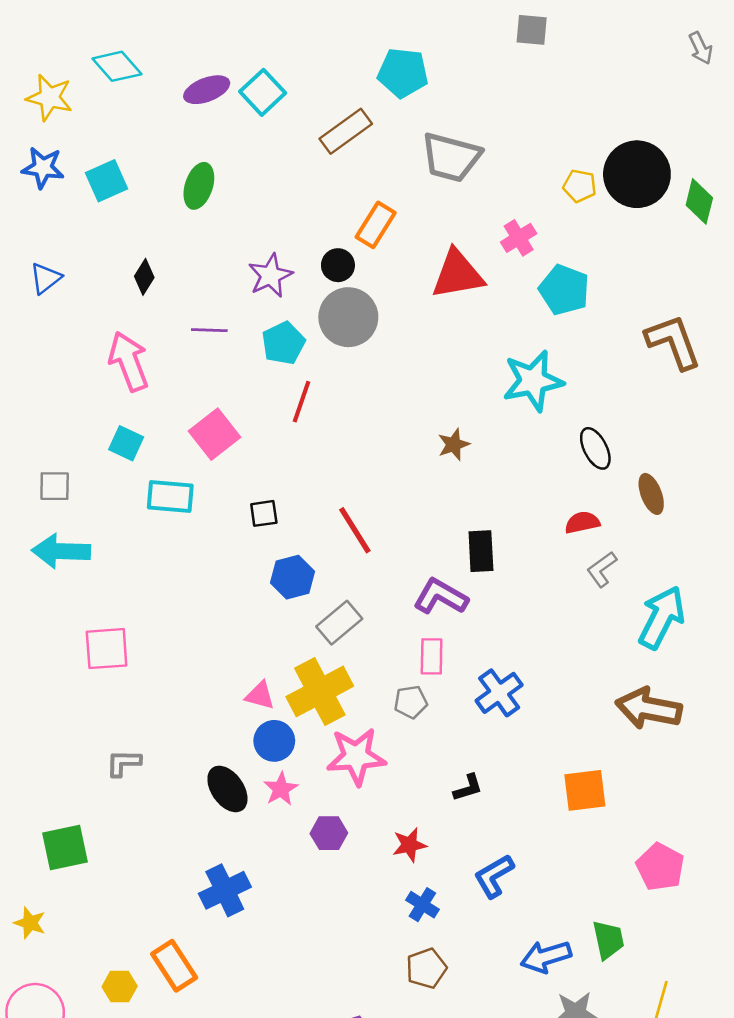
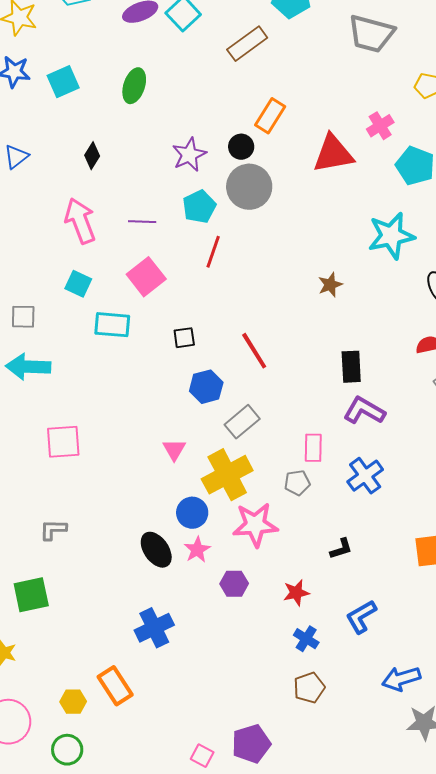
gray trapezoid: (451, 157) -> (371, 34), moved
purple line: (209, 330) -> (142, 222), moved
purple L-shape: (441, 597) -> (364, 411), moved
pink triangle: (260, 695) -> (174, 450), moved, turned 45
gray L-shape: (123, 763) -> (53, 530), moved

